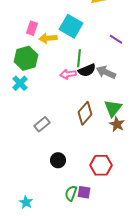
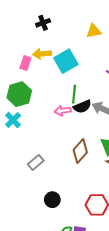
cyan square: (71, 26) -> (66, 61), turned 30
yellow arrow: (48, 38) -> (42, 54), moved

